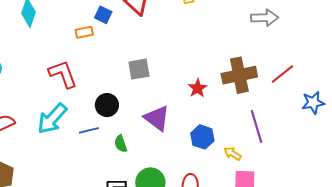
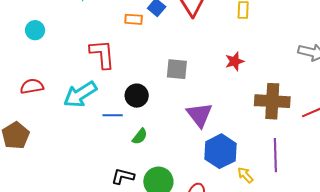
red star: (198, 88) -> (235, 61), moved
purple triangle: (157, 118) -> (200, 115), moved
blue hexagon: (202, 137) -> (220, 151), size x1.4
green semicircle: (121, 144) -> (140, 136), turned -138

